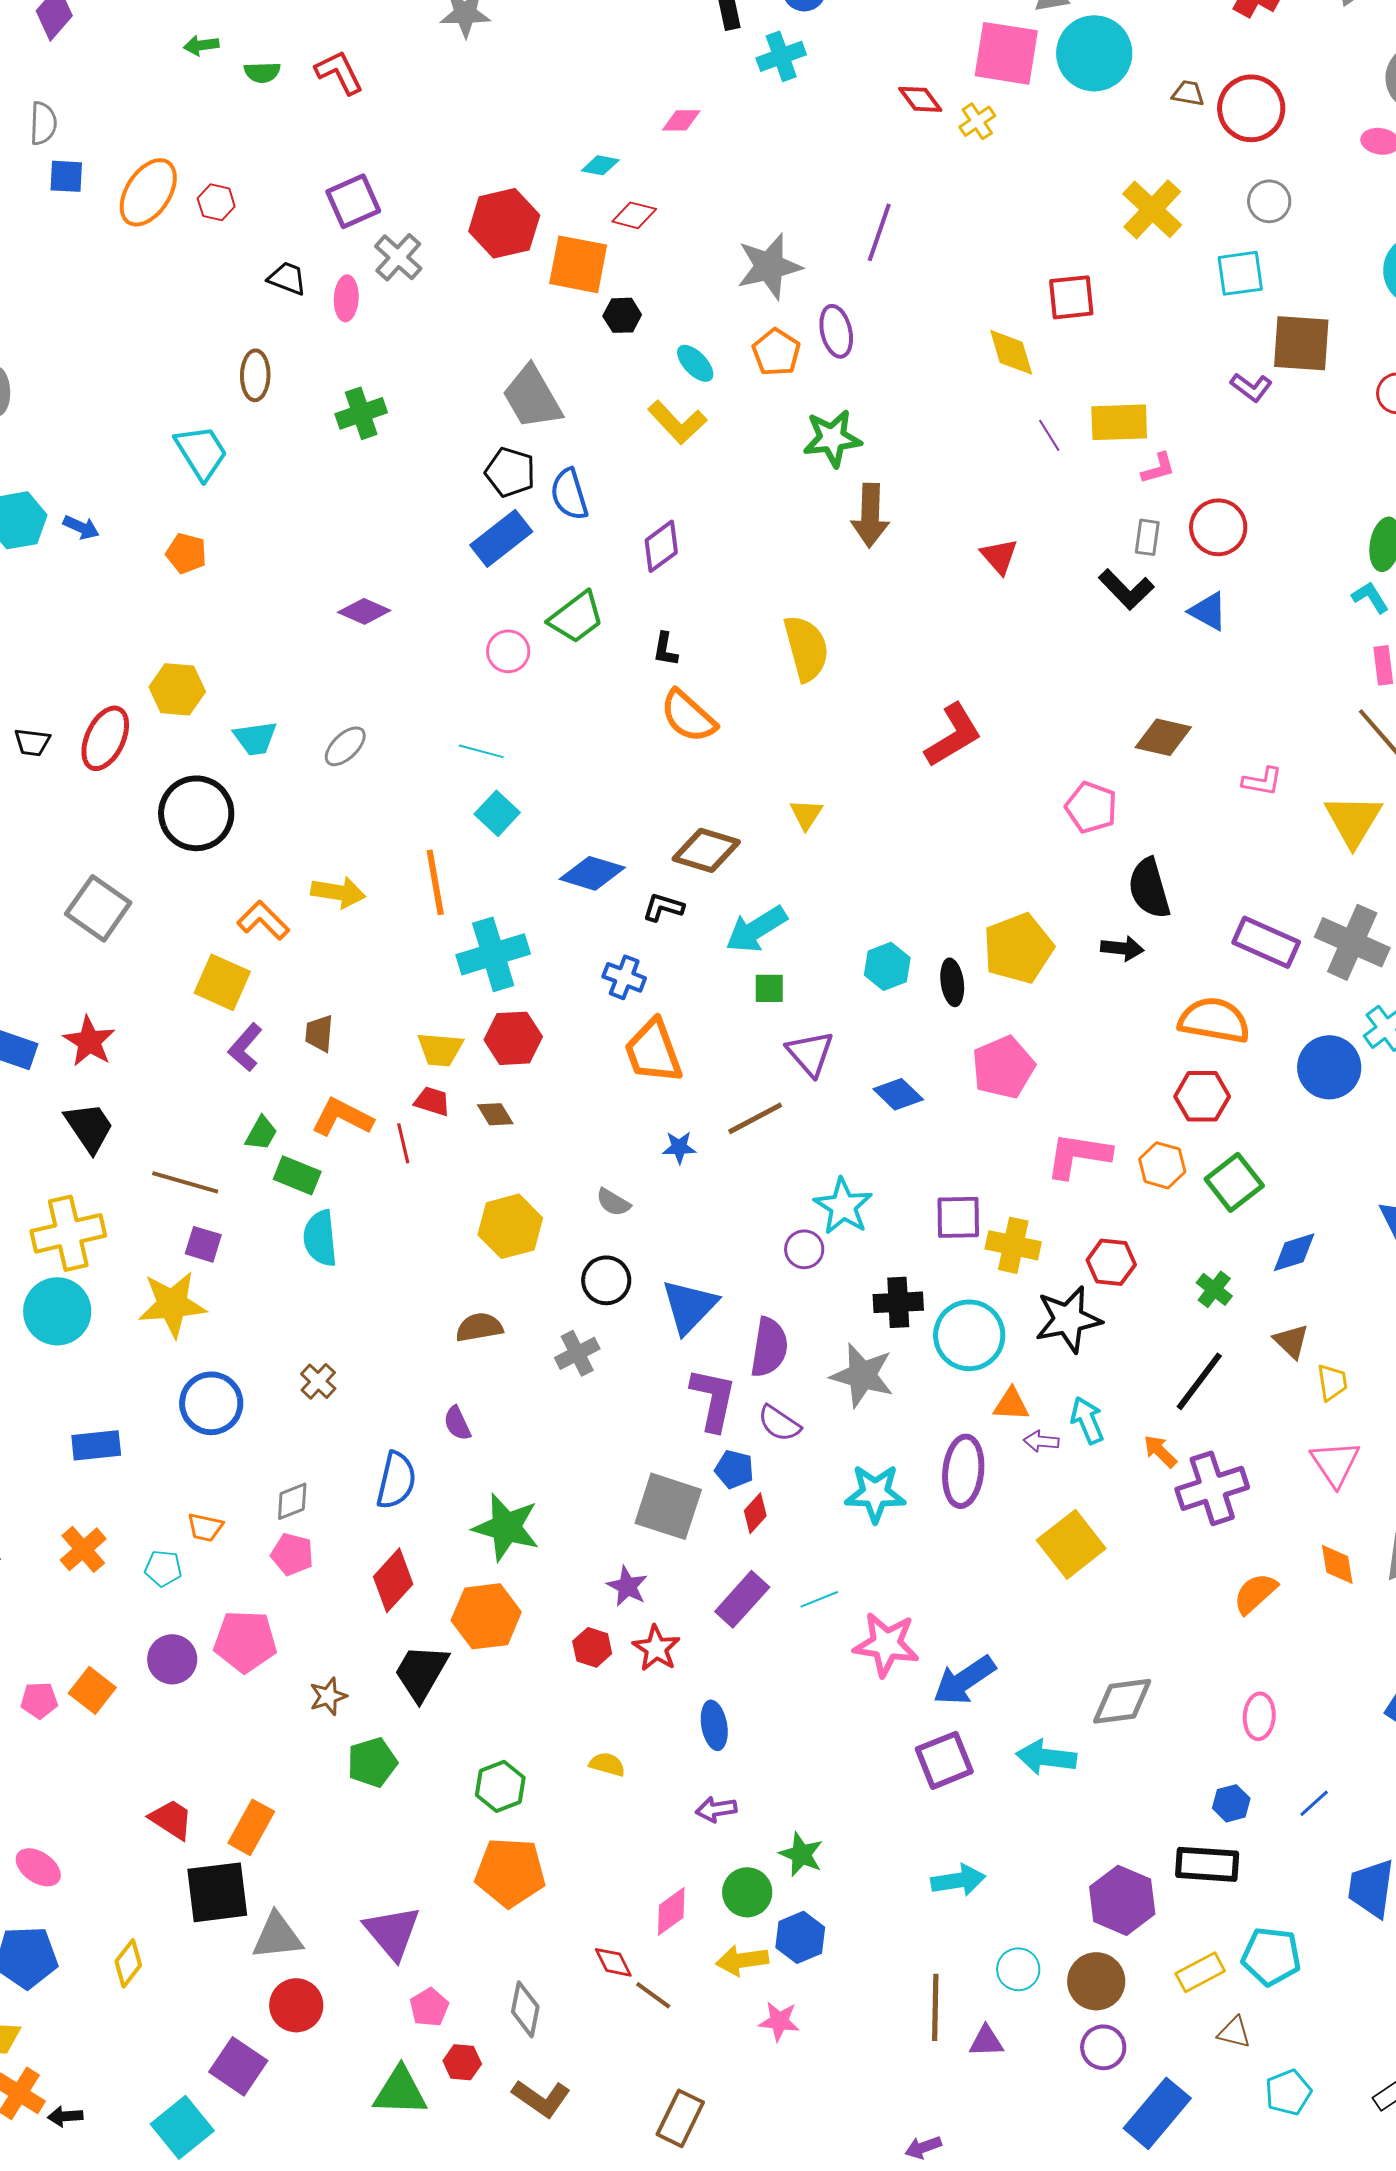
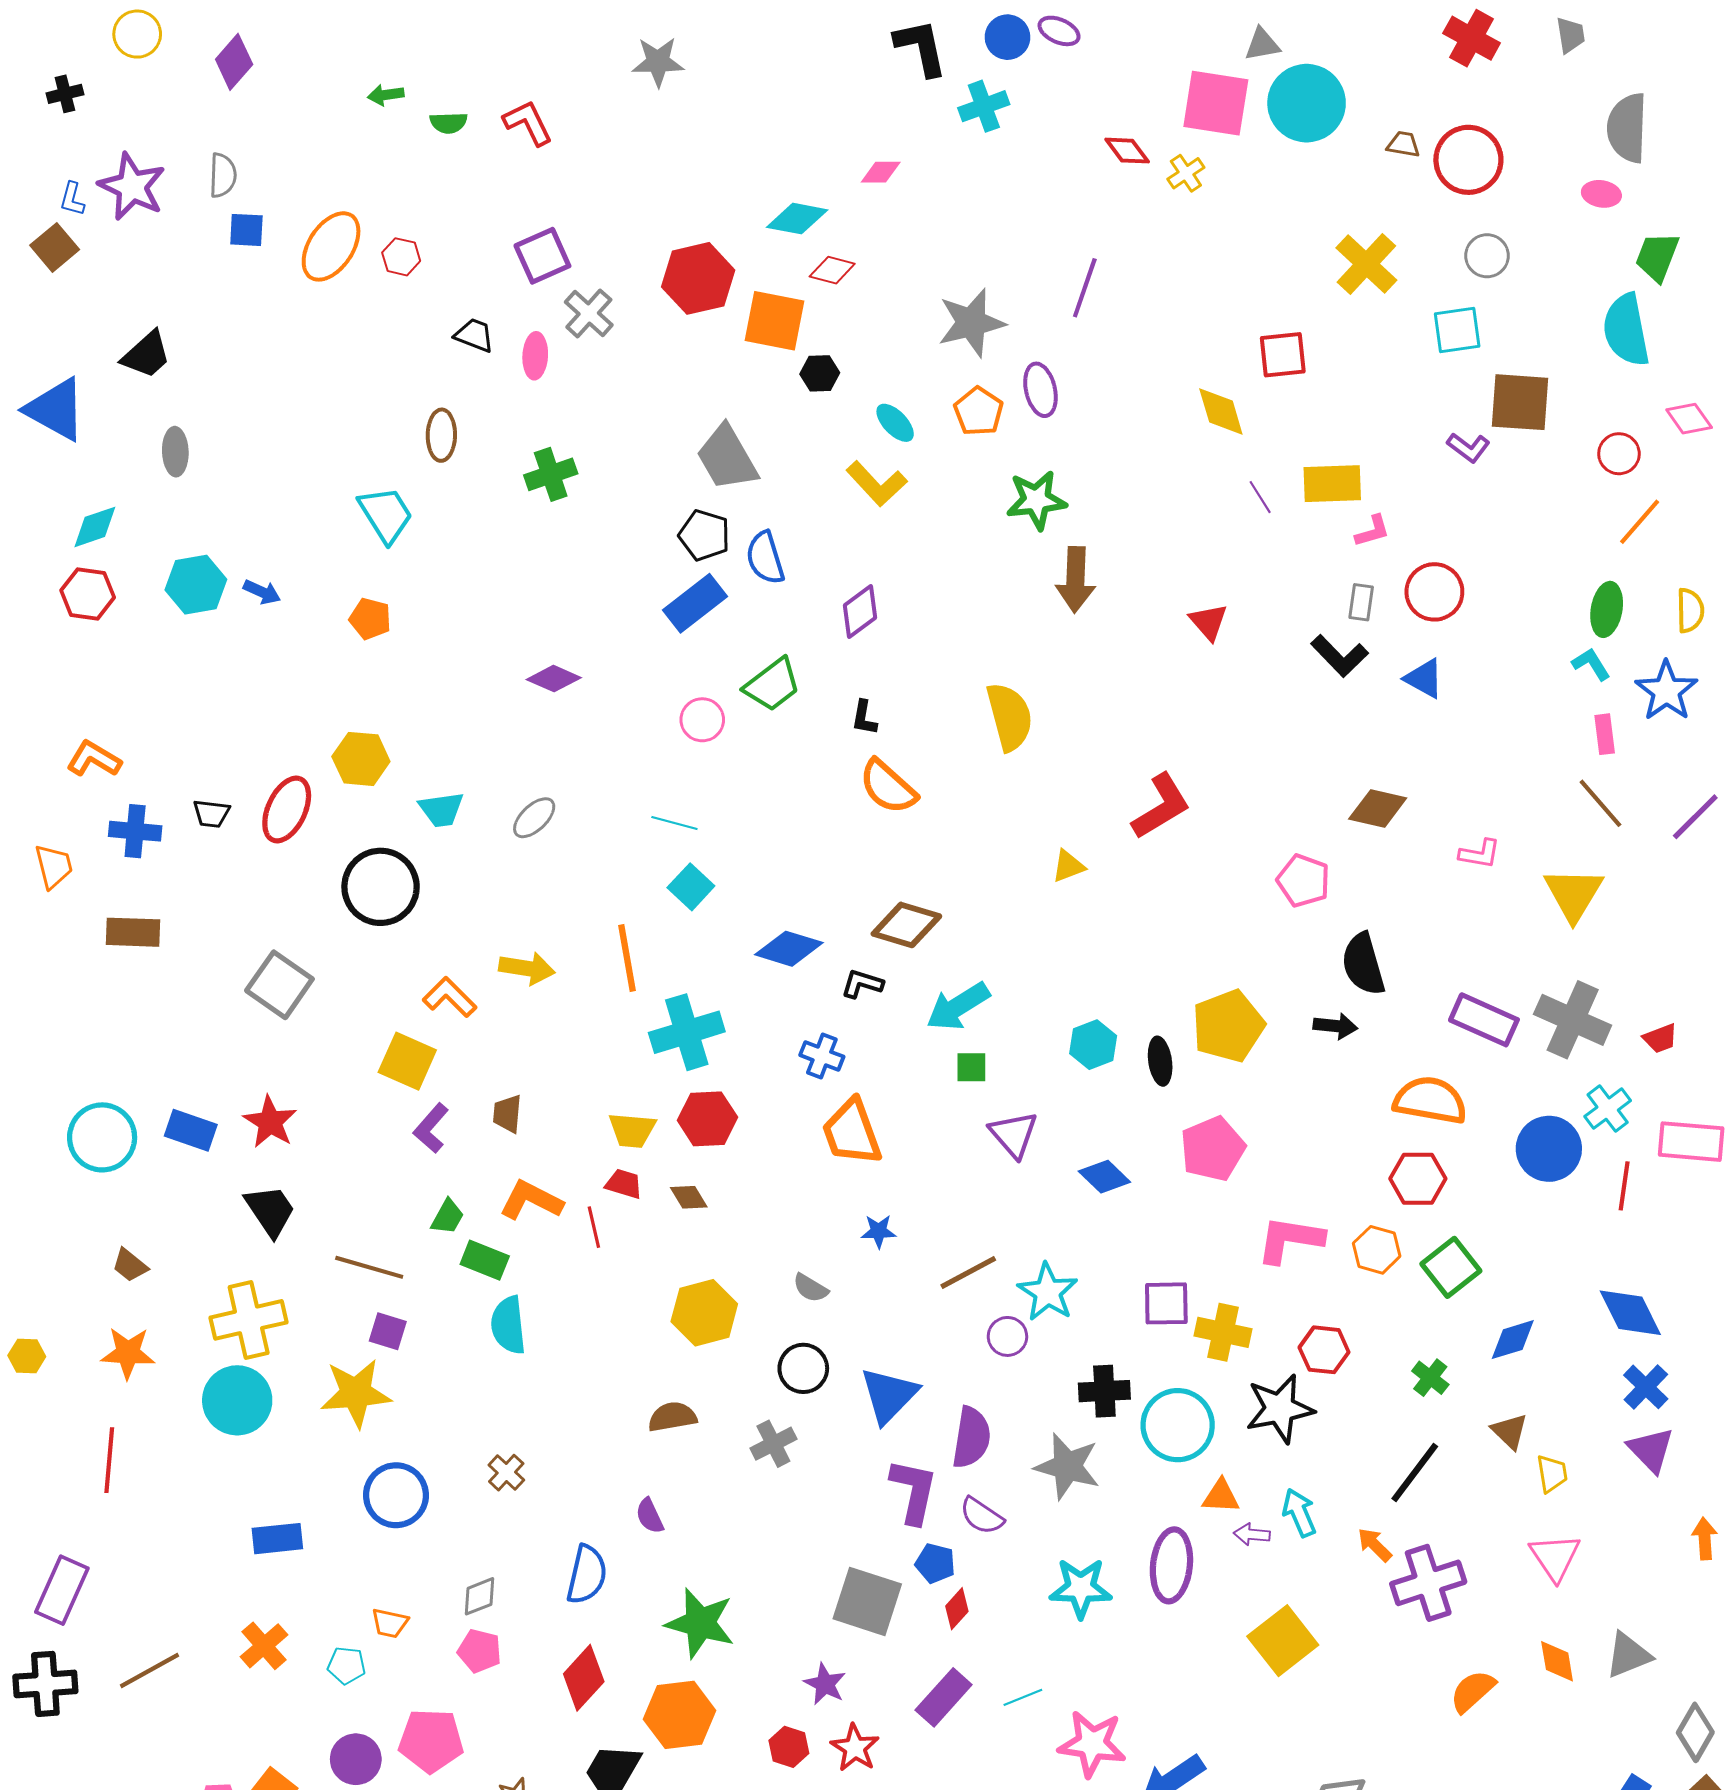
cyan diamond: (600, 165) -> (797, 219), size x1.5
yellow triangle: (806, 814) -> (1068, 866), moved, turned 36
brown line: (755, 1118) -> (968, 1273), moved

